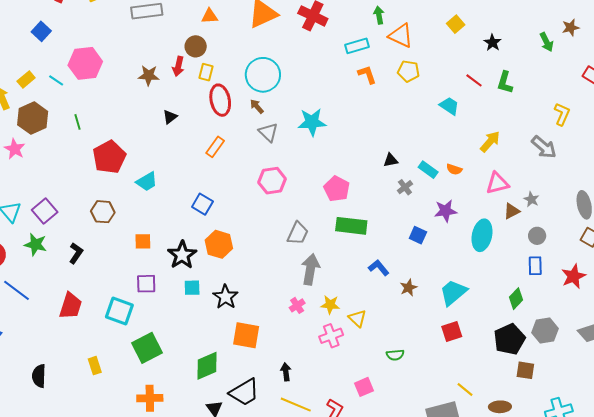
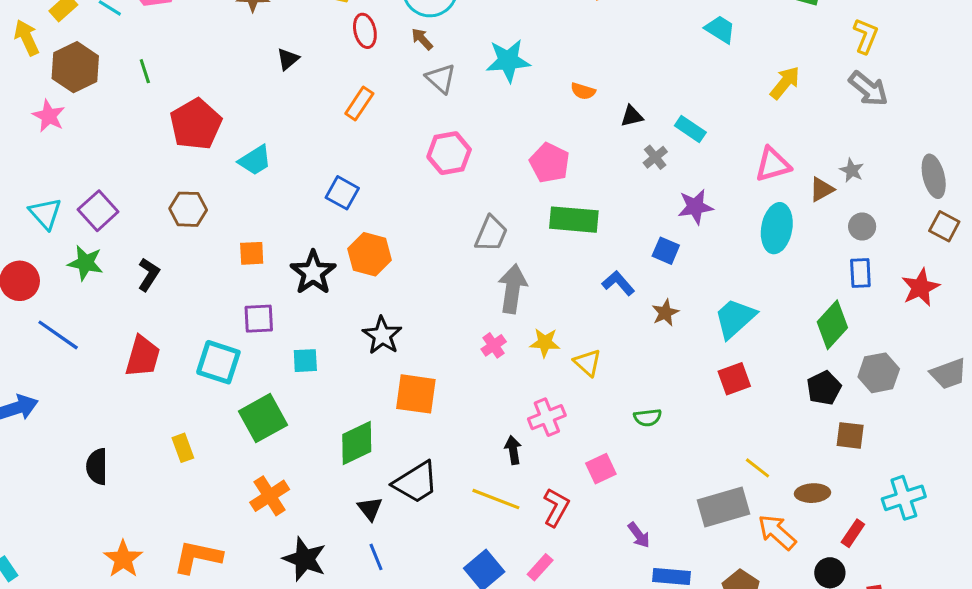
red ellipse: (220, 100) -> (365, 31), size x0.7
yellow L-shape: (562, 114) -> (866, 36), moved
orange semicircle: (454, 169) -> (583, 91), moved
pink triangle: (497, 183) -> (773, 164), moved
purple star: (446, 211) -> (695, 207), moved
blue square: (418, 235) -> (666, 251), moved
cyan square: (192, 288) -> (305, 361), moved
green diamond: (516, 299) -> (832, 325), size x1.4
pink cross: (331, 336) -> (547, 417), moved
black pentagon: (509, 339) -> (824, 388), size x0.7
black arrow: (286, 372) -> (513, 450), moved
orange cross: (150, 398) -> (270, 496), turned -30

